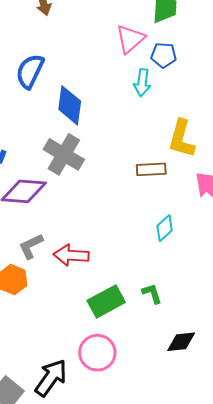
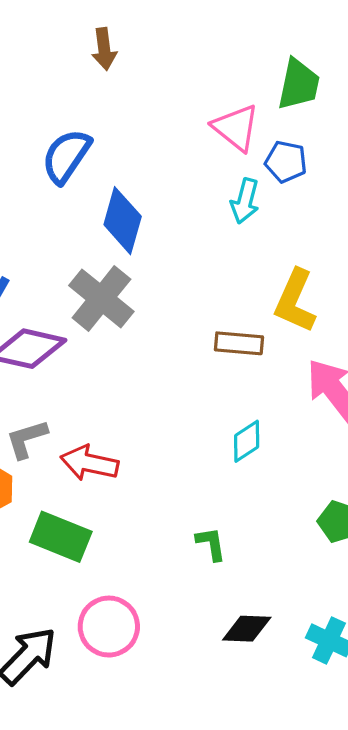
pink triangle: (130, 39) -> (236, 128), turned -48
green rectangle: (106, 301) -> (61, 537), moved, turned 42

